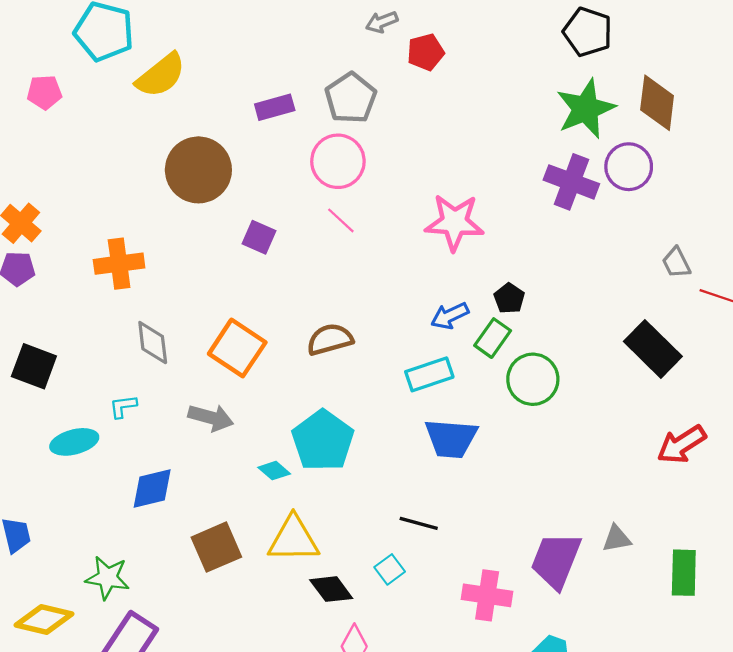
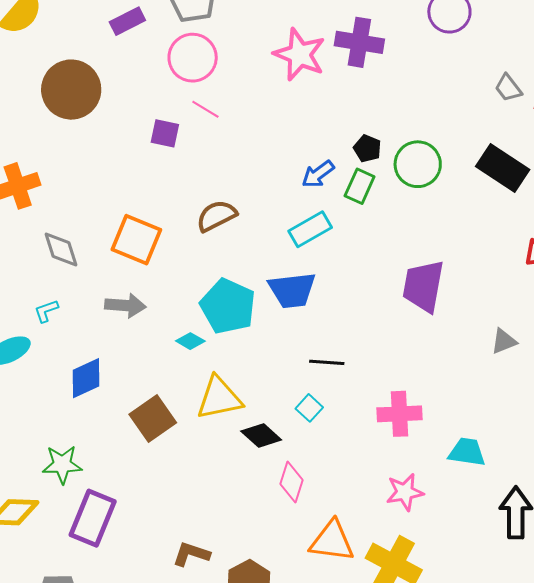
purple cross: (571, 182) -> (359, 42), moved
pink star: (454, 222) -> (300, 55), moved, turned 30
purple square: (259, 237) -> (165, 133), moved
green circle: (533, 379) -> (418, 164), moved
blue trapezoid: (451, 438) -> (292, 290), moved
purple trapezoid: (556, 560) -> (423, 286), moved

